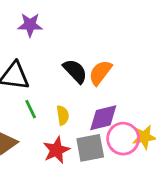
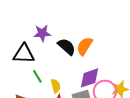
purple star: (30, 25) -> (42, 33), moved
yellow semicircle: (63, 115) -> (56, 86), moved

